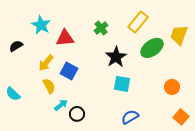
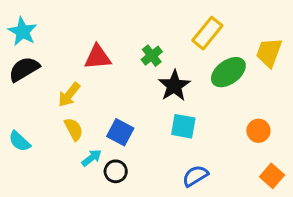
cyan star: (41, 25) -> (23, 32), moved
green cross: (101, 28) -> (152, 56), moved
black semicircle: (16, 46) -> (24, 69), size x1.5
blue square: (69, 71) -> (120, 132), moved

